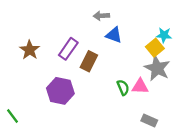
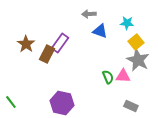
cyan star: (164, 35) -> (127, 23), moved
brown rectangle: (89, 61) -> (47, 54), moved
purple hexagon: (60, 91) -> (62, 103), moved

